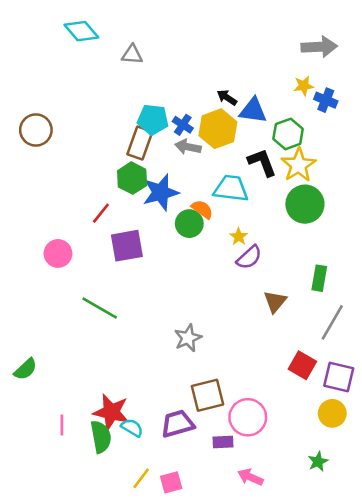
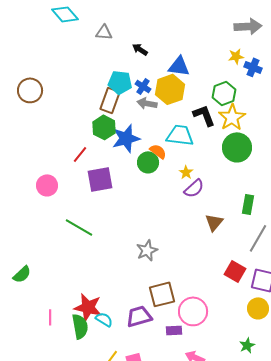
black arrow: (227, 97) -> (140, 49), moved
blue triangle: (253, 110) -> (179, 66), moved

